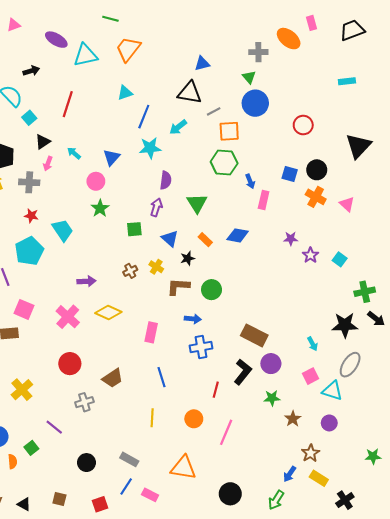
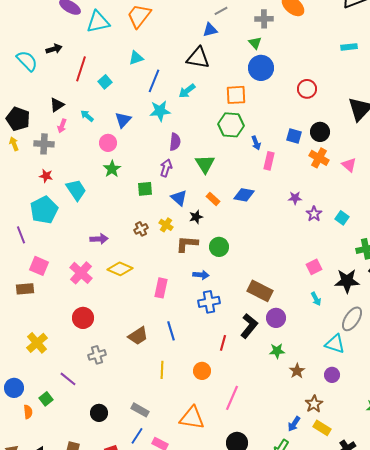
black arrow: (31, 71) -> (54, 49), moved
gray line: (214, 111) -> (221, 11), moved
cyan square: (29, 118) -> (105, 82), moved
pink square: (310, 376) -> (314, 267), moved
brown trapezoid: (113, 378) -> (138, 336), moved
pink line: (226, 432) -> (232, 398), moved

